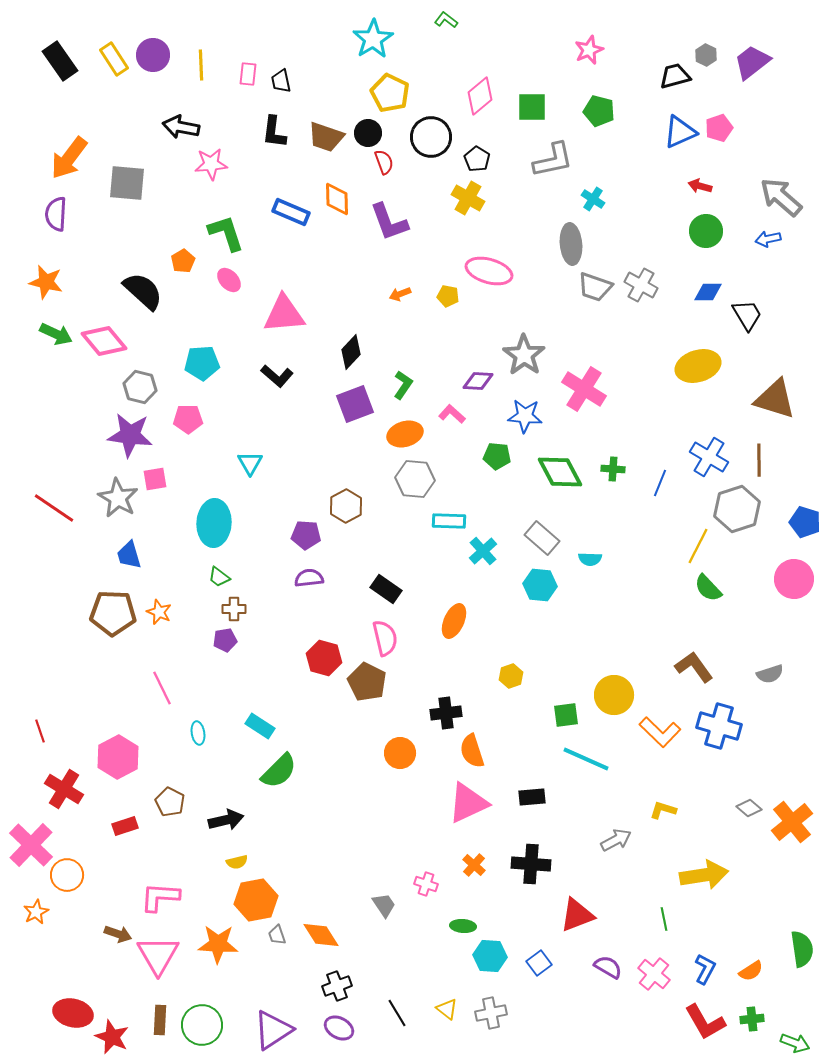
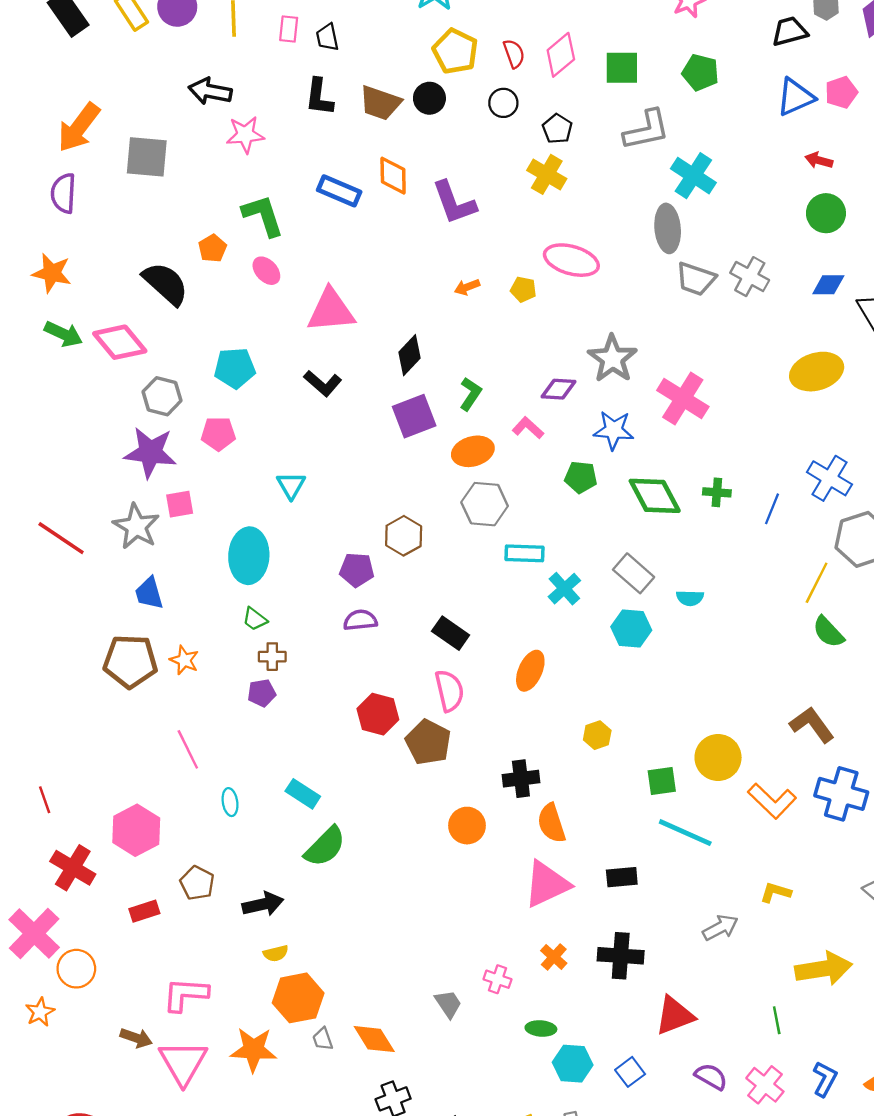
black circle: (431, 137) -> (503, 103), size x0.6
red semicircle: (384, 162) -> (514, 54), moved
cyan cross: (593, 199) -> (693, 176), size x1.6

